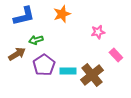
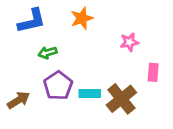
brown arrow: (17, 54) -> (18, 100), moved
pink rectangle: (116, 55) -> (153, 72), turned 48

